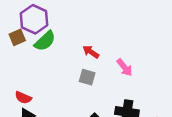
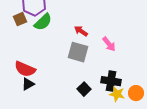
gray square: (87, 77) -> (78, 52), size x1.5
red semicircle: (23, 98) -> (25, 69), size x1.5

